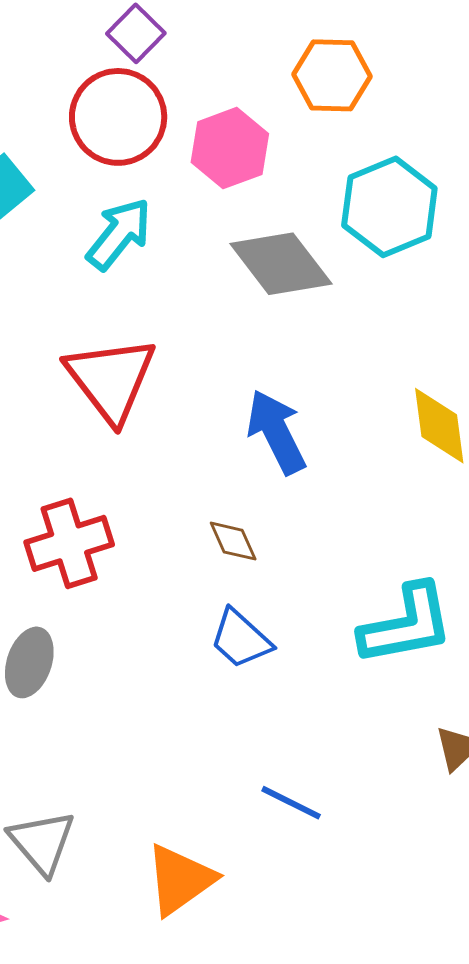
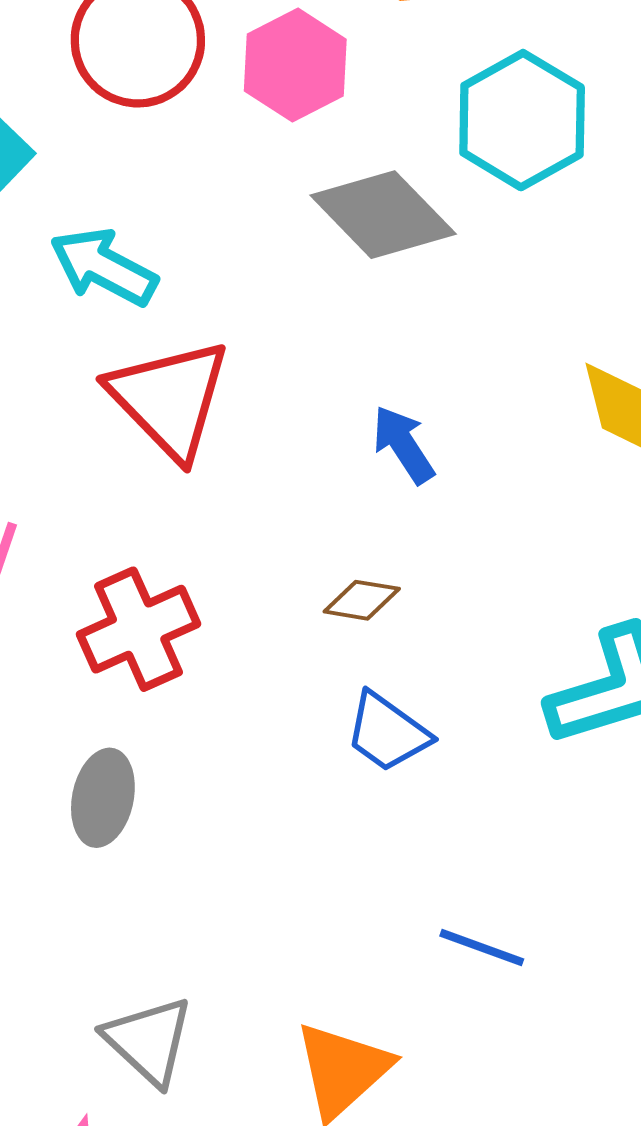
cyan arrow: (119, 234) -> (104, 267), moved, turned -94
blue arrow: (276, 432) -> (403, 445), size x0.7
brown diamond: (233, 541) -> (362, 600), turned -50

